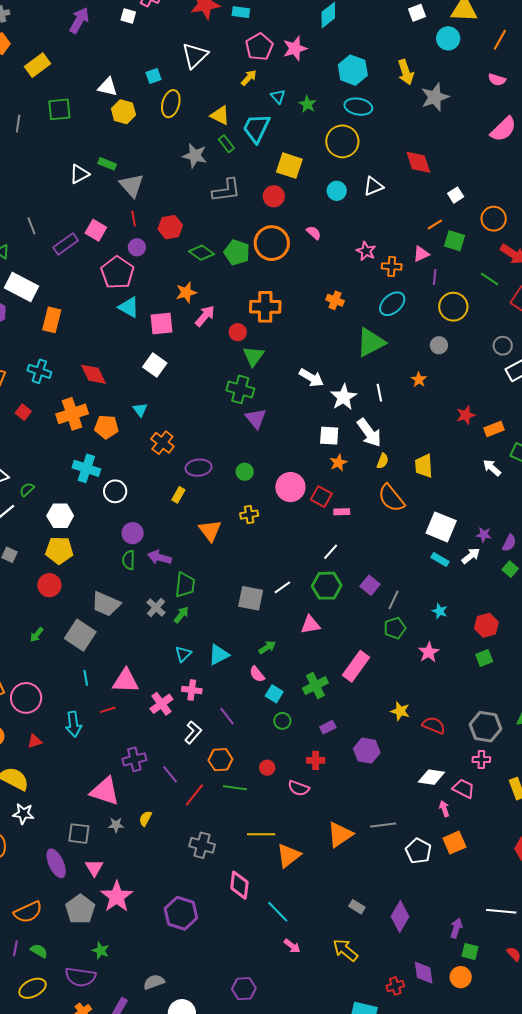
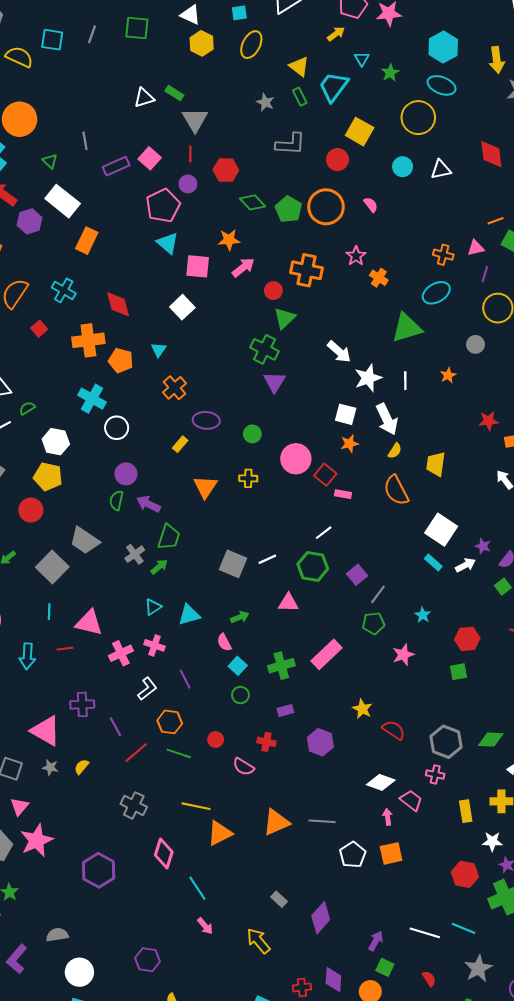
gray star: (195, 156) -> (265, 102), size x0.7
pink star: (366, 251) -> (356, 256), moved

